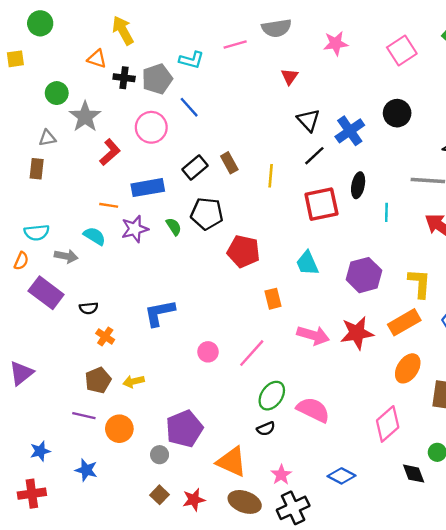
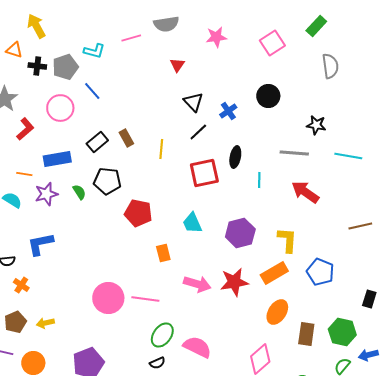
blue cross: (350, 131) -> (228, 111), size x0.7
blue L-shape: (160, 313) -> (40, 244), moved
pink circle: (208, 352) -> (108, 298), size x1.8
pink line: (252, 353) -> (145, 299), turned 56

